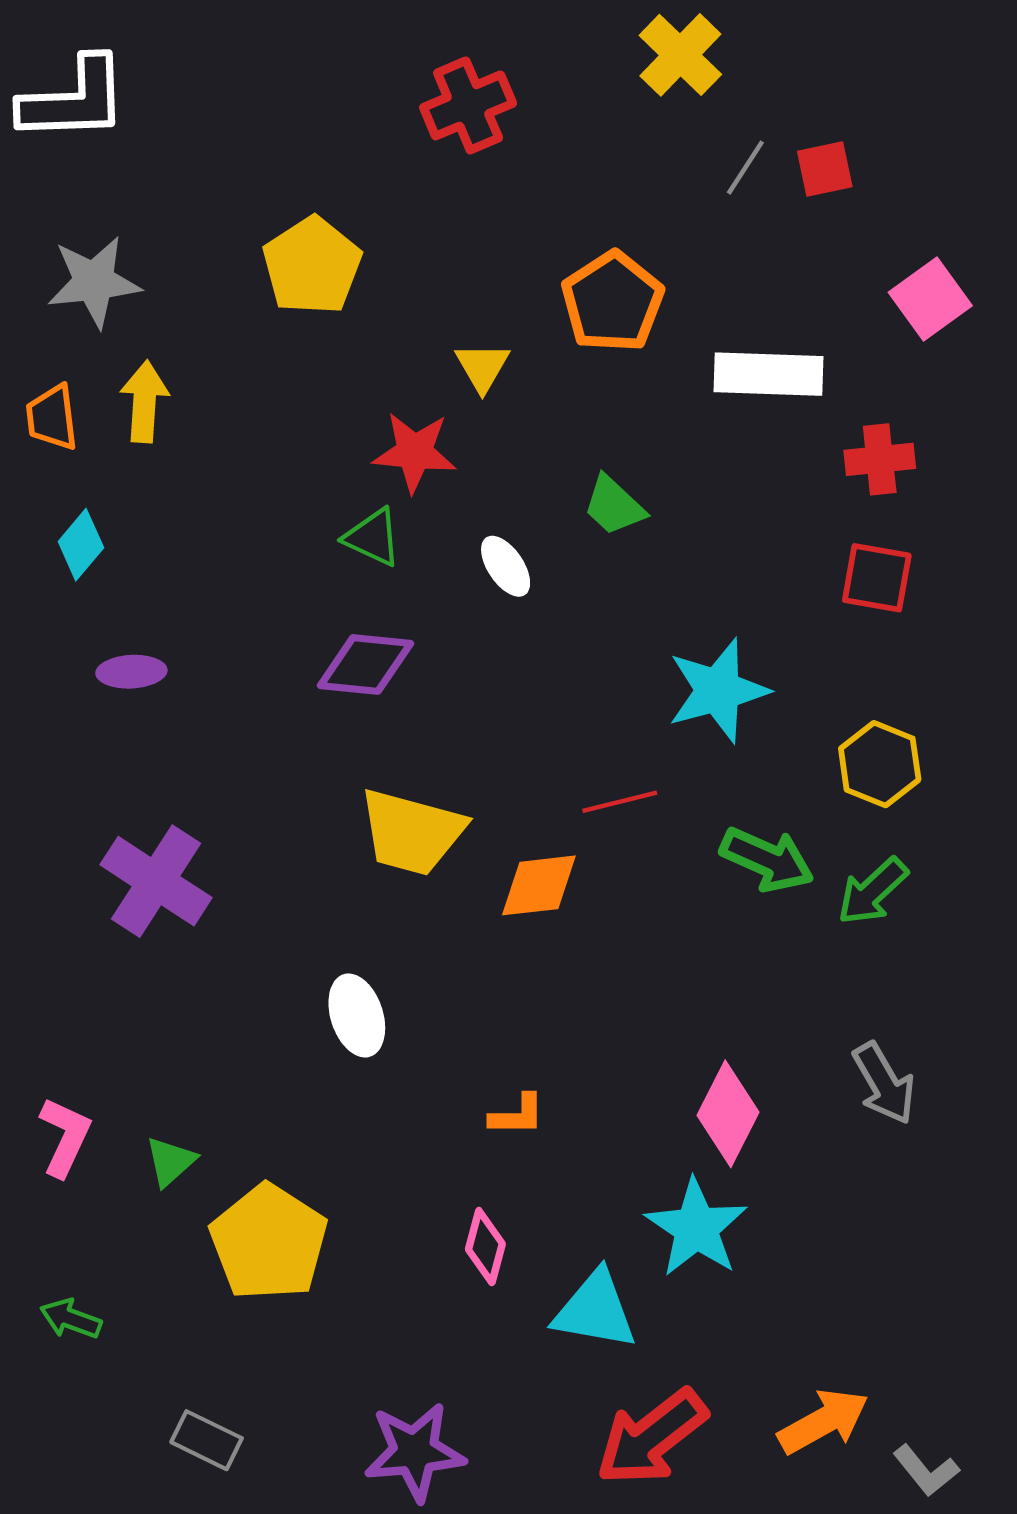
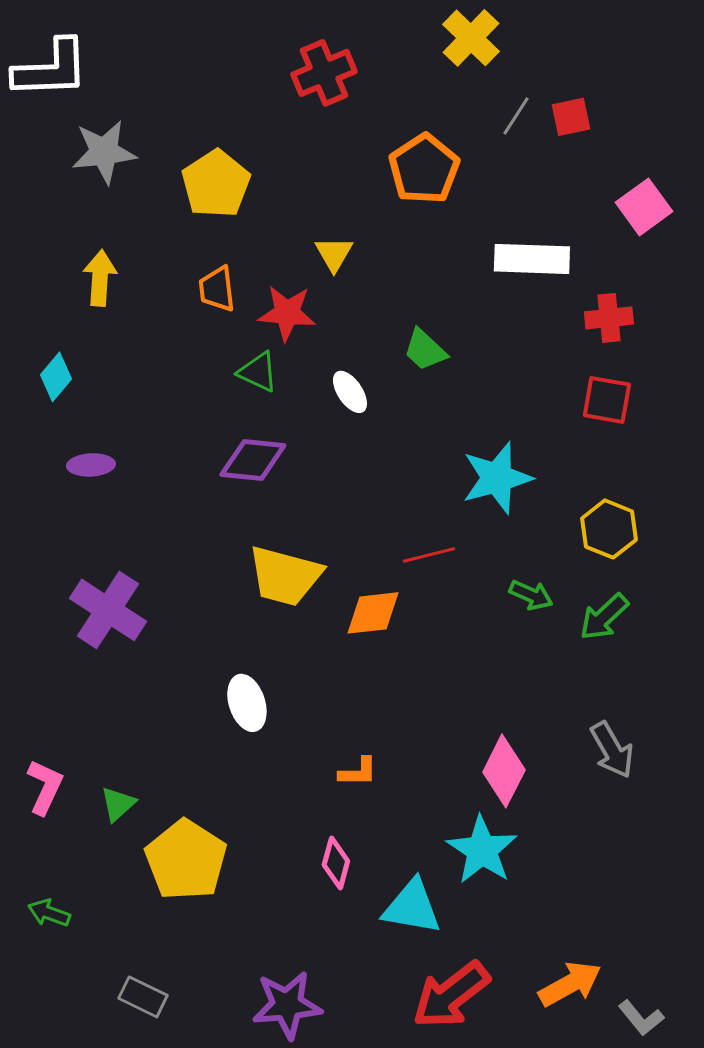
gray star: (94, 282) -> (104, 152), moved
orange pentagon: (612, 302) -> (424, 169), moved
orange trapezoid: (52, 417) -> (217, 289), moved
green arrow: (767, 859) -> (531, 595), size x0.7

